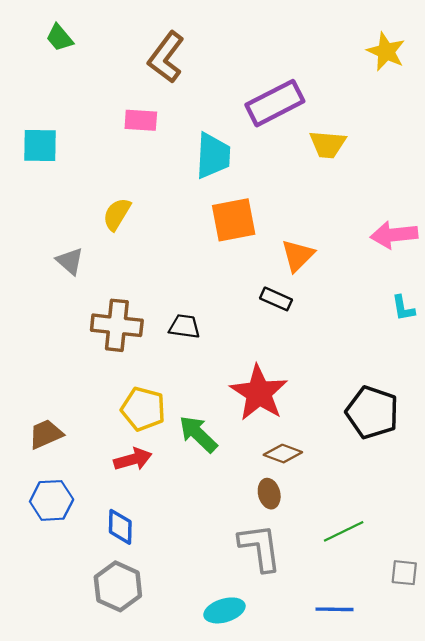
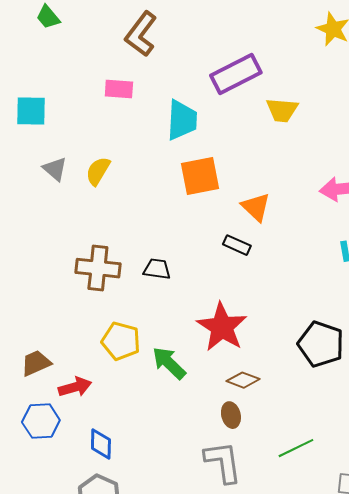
orange triangle: (298, 255) -> (256, 207), turned -32
gray triangle: (70, 261) -> (55, 169), moved
red arrow: (133, 459) -> (75, 387), moved

